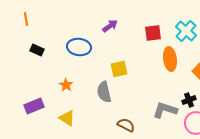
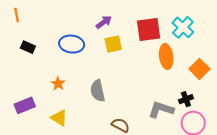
red square: (153, 33) -> (149, 29), size x1.4
yellow square: (119, 69) -> (113, 44), moved

